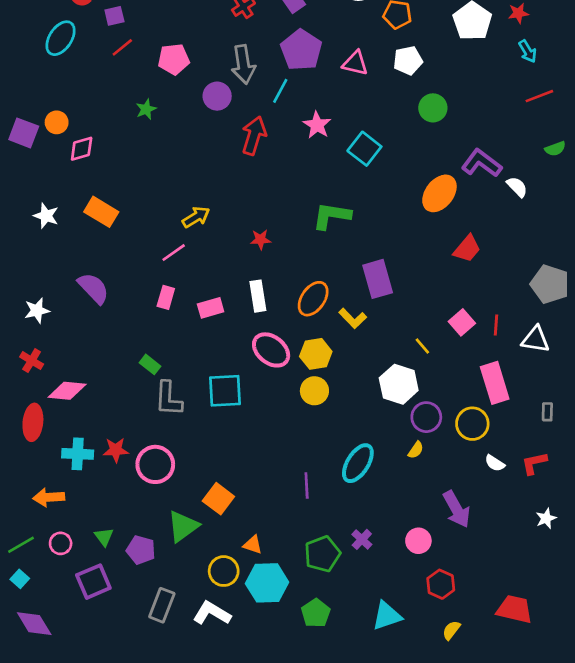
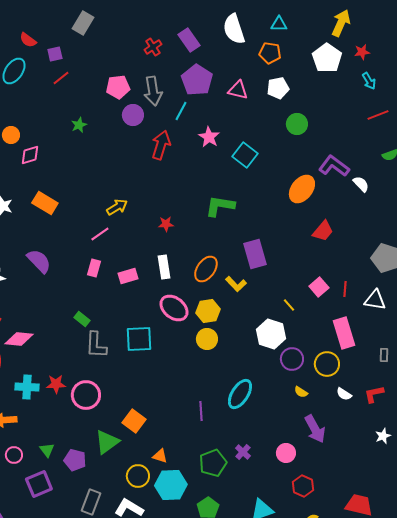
pink pentagon: (174, 59) -> (118, 87), moved
yellow semicircle: (416, 450) -> (301, 392), moved, turned 88

